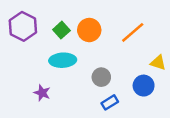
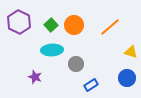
gray circle: (101, 77) -> (76, 64), moved
blue circle: (144, 86) -> (127, 78), moved

